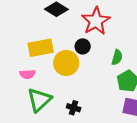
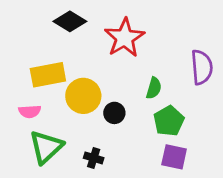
black circle: (83, 46) -> (114, 113), moved

